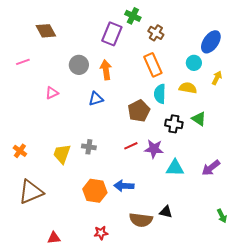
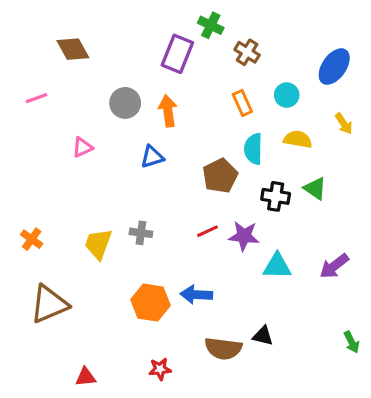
cyan circle: (194, 63) -> (287, 95), moved
orange rectangle: (153, 65) -> (242, 103), size x0.7
yellow arrow: (217, 78) -> (344, 124), turned 120

